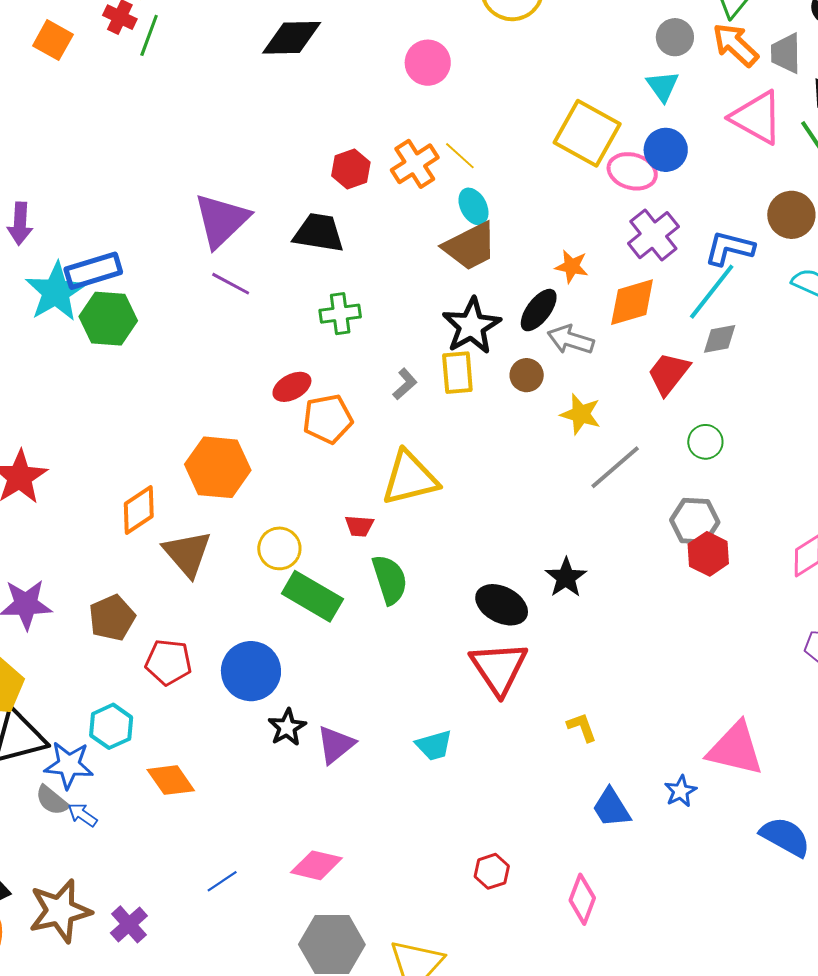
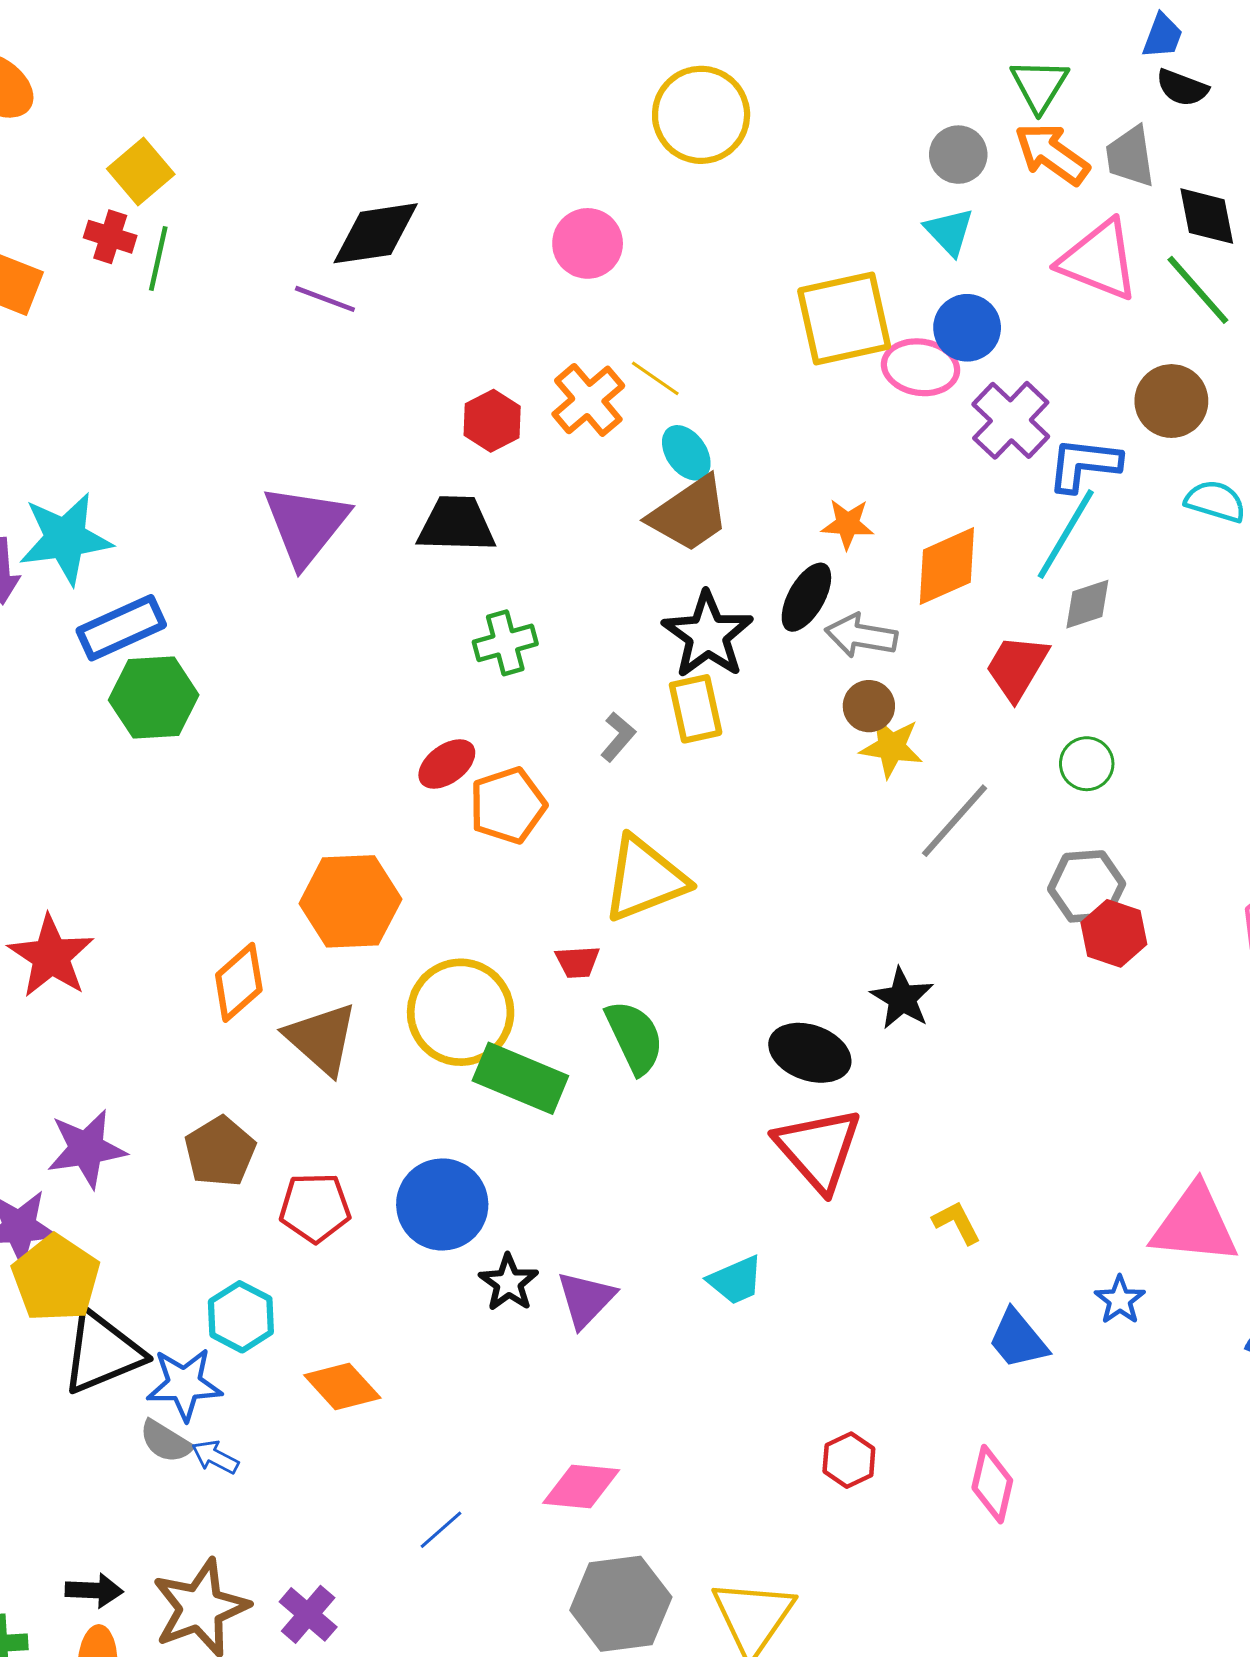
yellow square: (587, 133) -> (844, 318), turned -34
purple cross: (653, 235) -> (1011, 420), moved
purple line: (231, 284) -> (325, 299), moved
cyan star: (56, 292) -> (65, 539), moved, turned 30
brown circle: (527, 375) -> (869, 706), moved
yellow circle: (279, 548) -> (461, 1012), size x1.6

